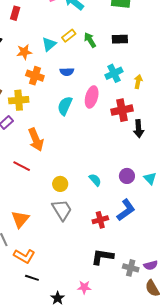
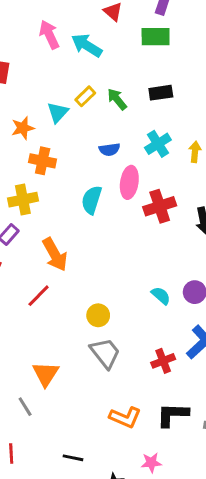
blue semicircle: (67, 72) -> (110, 149), moved
red cross: (122, 110) -> (160, 206), moved
red line: (22, 166) -> (39, 296), turned -66
cyan semicircle: (95, 180) -> (161, 296), moved
orange L-shape: (24, 256) -> (125, 417), moved

